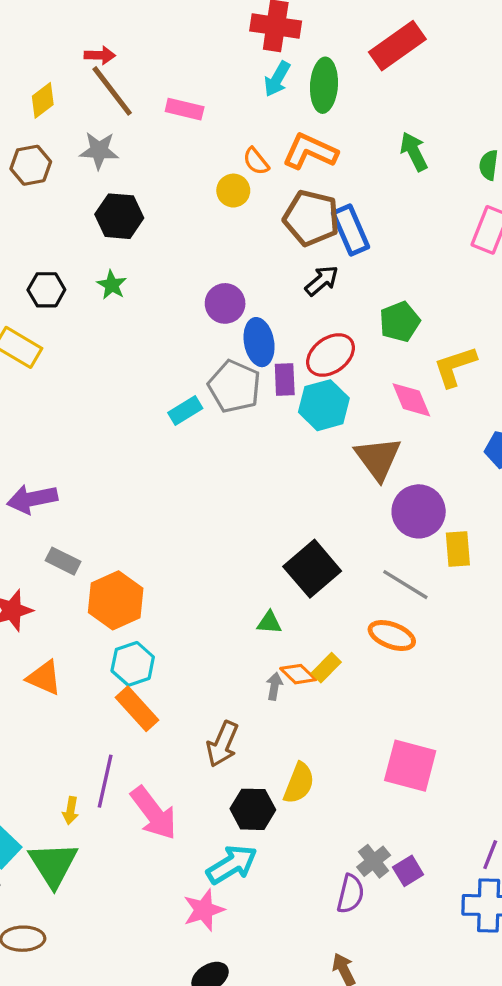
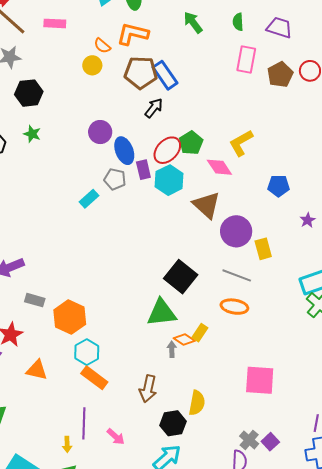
green pentagon: (400, 322) -> (191, 143), moved
gray pentagon: (234, 386) -> (115, 179), size x0.7
green triangle: (269, 623) -> (162, 313), size x2.0
pink arrow: (154, 813) -> (116, 437), size x0.6

